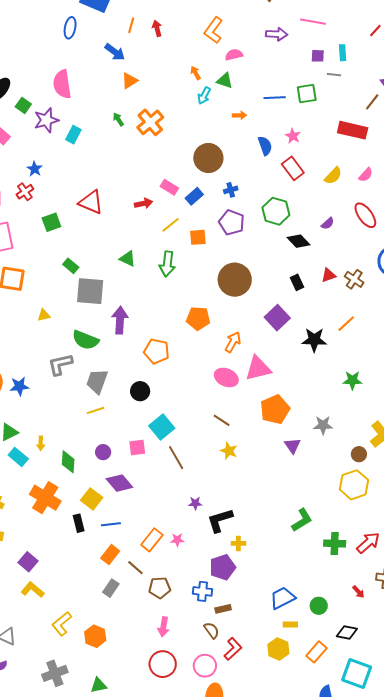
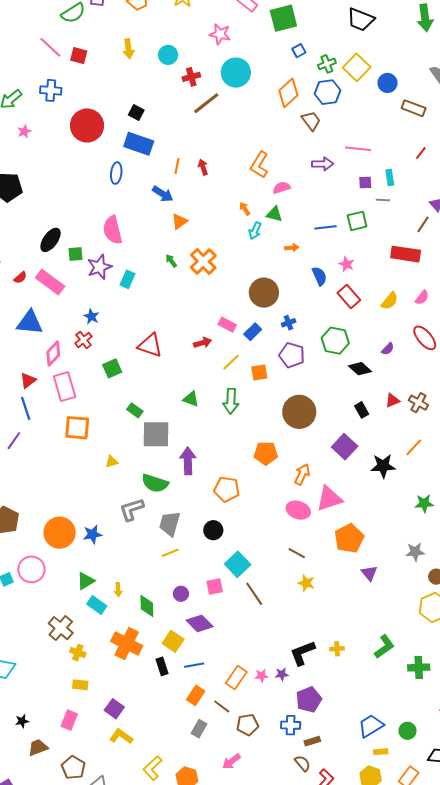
green square: (23, 105) -> (75, 254), turned -35
gray star: (323, 425) -> (415, 552), moved
purple star: (195, 503) -> (282, 674), moved
yellow cross: (238, 543) -> (337, 649), moved
pink arrow: (164, 627) -> (231, 761), moved, turned 48

